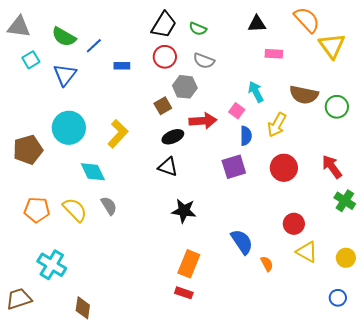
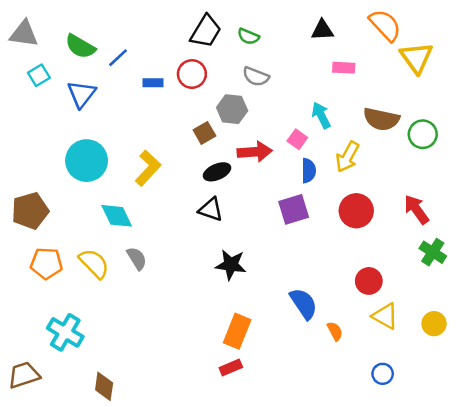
red circle: (165, 57) -> (192, 74), moved
brown pentagon: (28, 150) -> (30, 211), moved
red rectangle: (184, 293) -> (231, 368), turned -42
blue circle: (338, 298) -> (383, 374), moved

